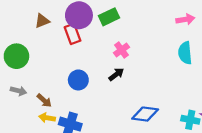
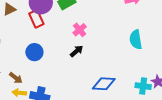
cyan semicircle: (185, 53) -> (136, 40), moved
blue circle: (78, 80) -> (34, 52), moved

